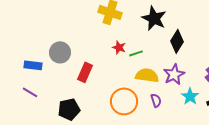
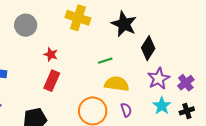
red star: (119, 47) -> (51, 54), moved
gray circle: (60, 52) -> (26, 25), moved
purple star: (174, 74) -> (159, 79), moved

